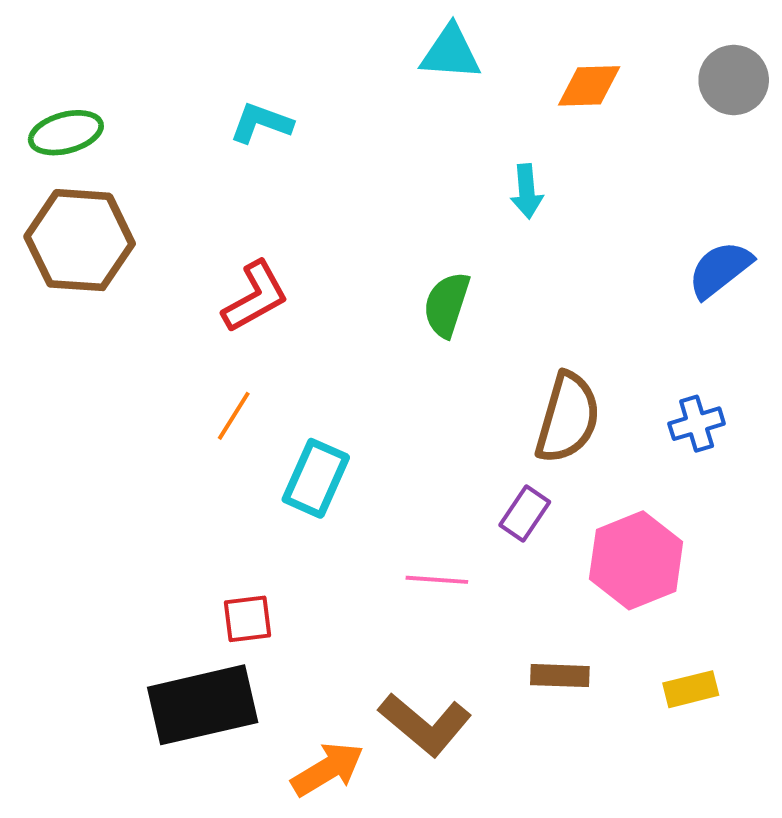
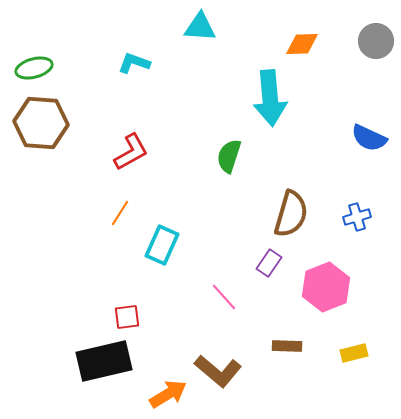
cyan triangle: (451, 53) -> (200, 27), moved
cyan arrow: (527, 191) -> (270, 98), size x2.0
blue semicircle: (720, 269) -> (369, 138), turned -117
pink line: (437, 580) -> (224, 297), turned 44

